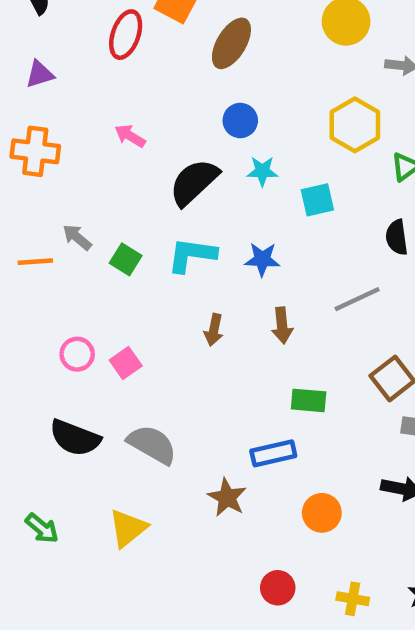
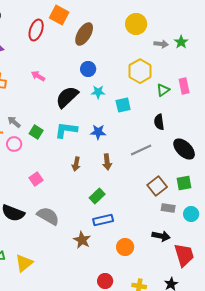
pink circle: (77, 354) -> (14, 144), moved
green rectangle: (309, 400) -> (97, 196), moved, turned -49
yellow triangle: (128, 528) -> (24, 263), moved

